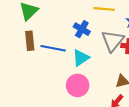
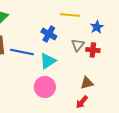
gray triangle: (113, 41) -> (78, 45), size x0.6

